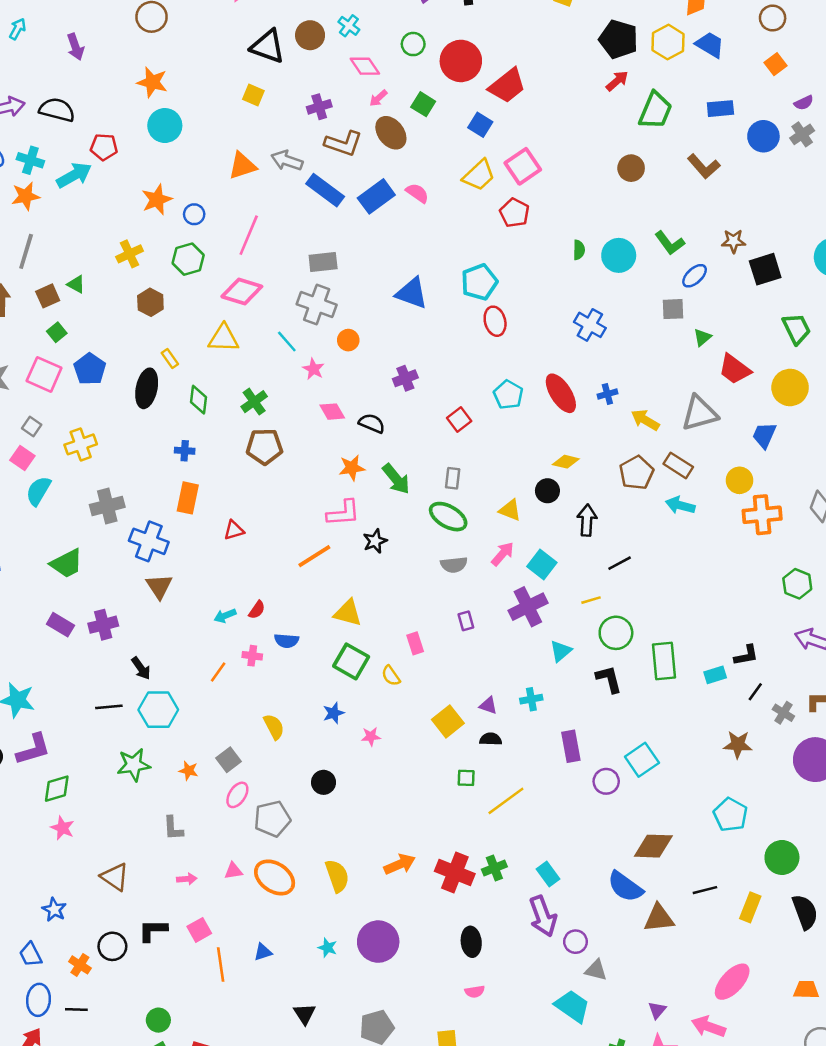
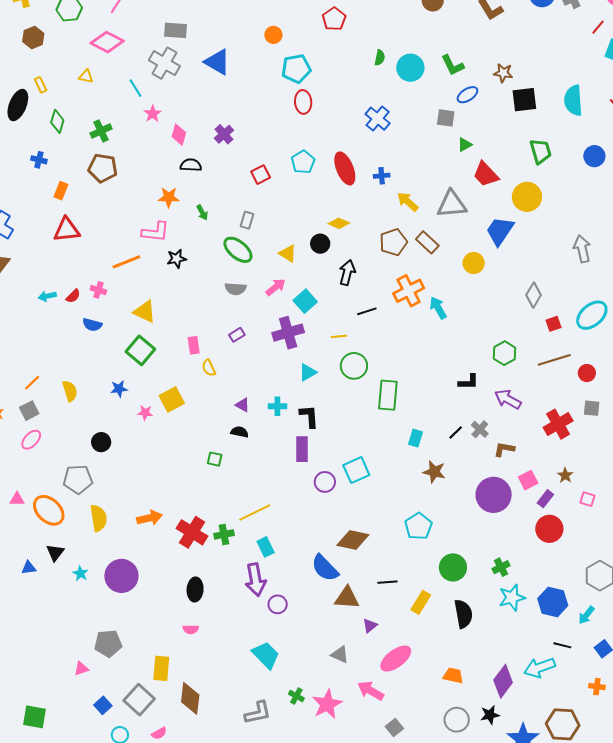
blue triangle: (412, 293) -> (217, 62), moved
yellow triangle: (224, 338) -> (86, 76), size x0.6
orange circle: (348, 340) -> (273, 35), moved
purple cross: (405, 378) -> (224, 134), turned -30
pink diamond: (332, 412) -> (179, 135), moved, turned 35
black semicircle: (372, 423) -> (191, 165), turned -30
blue trapezoid: (764, 435) -> (500, 231), size x1.4
green arrow: (396, 479) -> (202, 213), size x0.6
orange rectangle: (188, 498) -> (61, 191), moved, size x0.7
cyan arrow: (680, 505) -> (438, 308), moved, turned 35
orange cross: (762, 515) -> (409, 291), moved, turned -32
red triangle: (234, 530) -> (67, 230), size x1.6
purple rectangle: (466, 621) -> (237, 335), turned 63
black L-shape: (746, 655) -> (468, 382), moved
pink cross: (252, 656) -> (98, 290), moved
orange line: (218, 672) -> (32, 383), moved
cyan rectangle: (715, 675) -> (415, 438), moved, turned -66
yellow semicircle: (391, 676) -> (209, 368), moved
black L-shape: (609, 679) -> (309, 416), moved
gray cross: (783, 713) -> (480, 429), moved
yellow square: (448, 721) -> (172, 400), moved
yellow line: (506, 801) -> (255, 513), moved
gray pentagon: (272, 819) -> (78, 479), moved
gray triangle: (596, 970) -> (340, 655), moved
purple triangle: (657, 1010) -> (370, 626), moved
black triangle: (305, 1014) -> (55, 553), moved

